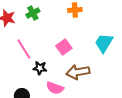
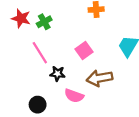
green cross: (33, 13) -> (44, 22), moved

